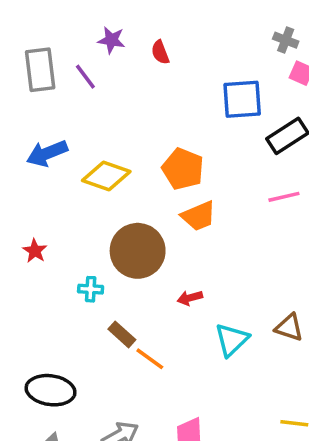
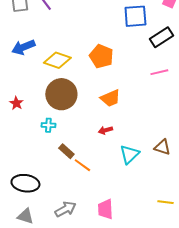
orange trapezoid: (199, 216) -> (110, 98), moved
brown circle: (138, 251) -> (61, 94), moved

